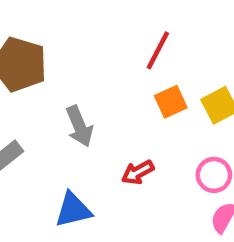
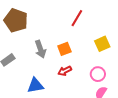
orange square: (171, 102) -> (64, 49), moved

